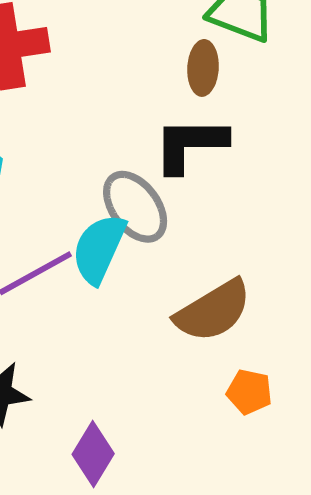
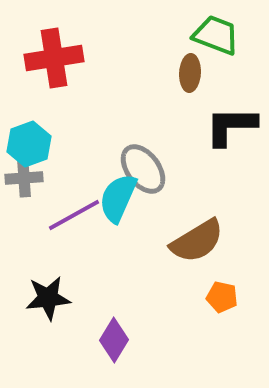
black L-shape: (190, 145) -> (231, 126), moved

